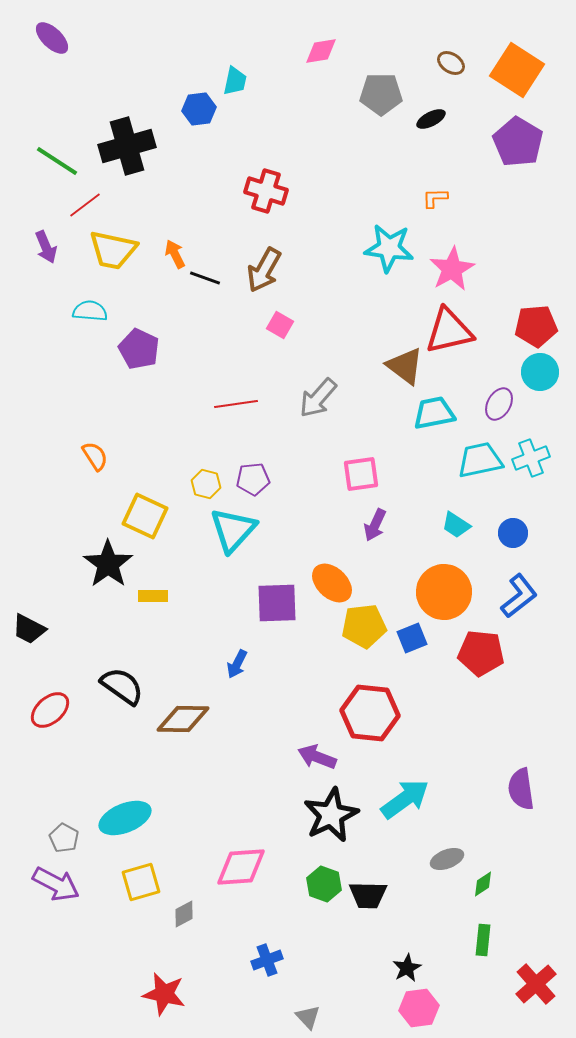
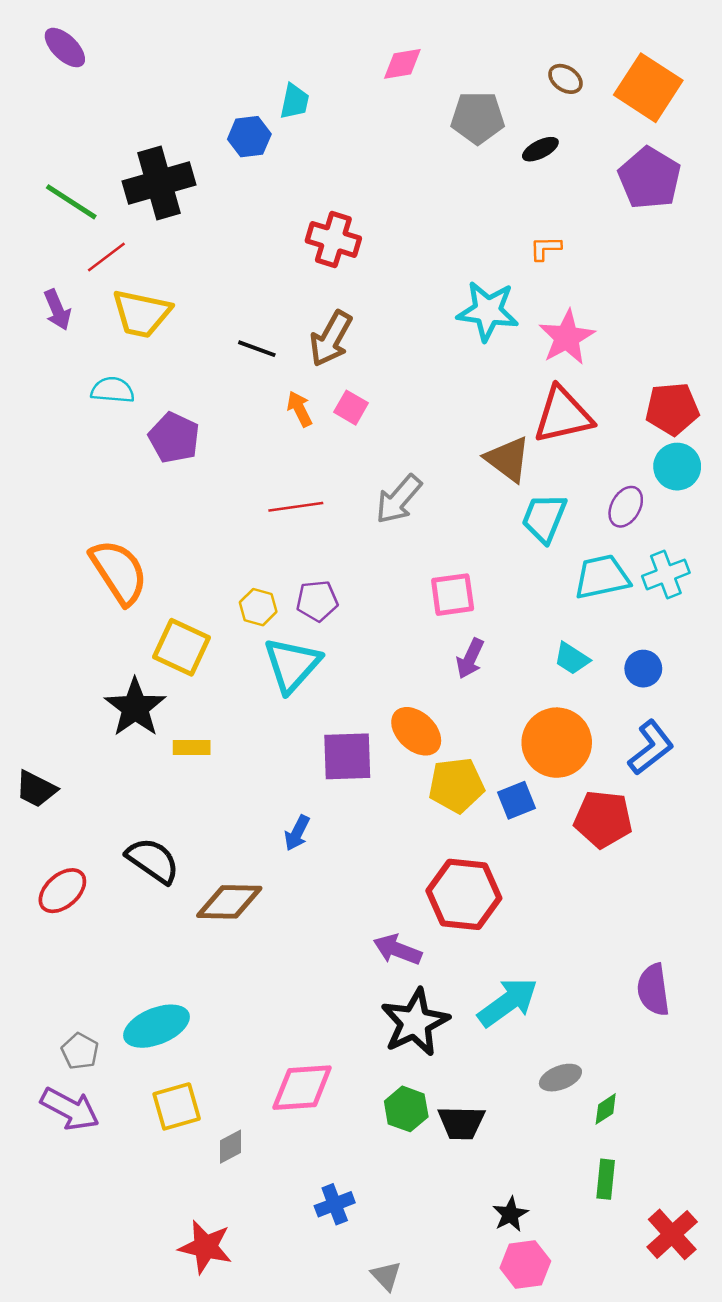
orange arrow: (175, 254) -> (300, 409), moved
cyan trapezoid: (434, 413) -> (544, 518), turned -57
orange semicircle: (95, 456) -> (119, 572), size x1.8

